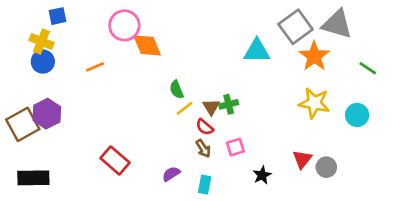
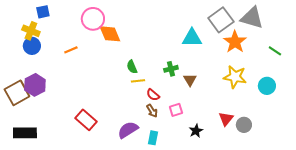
green cross: (229, 104) -> (171, 69), moved
brown triangle: (211, 107) -> (190, 80), moved
yellow line: (185, 108) -> (138, 81), turned 32
purple semicircle: (171, 174) -> (128, 130), size x1.5

